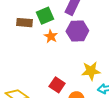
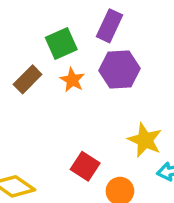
brown rectangle: (25, 23) -> (28, 79), moved, turned -49
yellow star: (91, 71) -> (145, 140), turned 30

